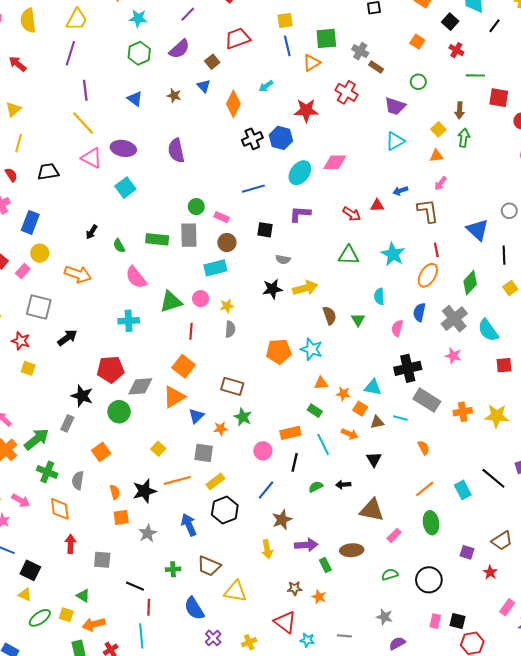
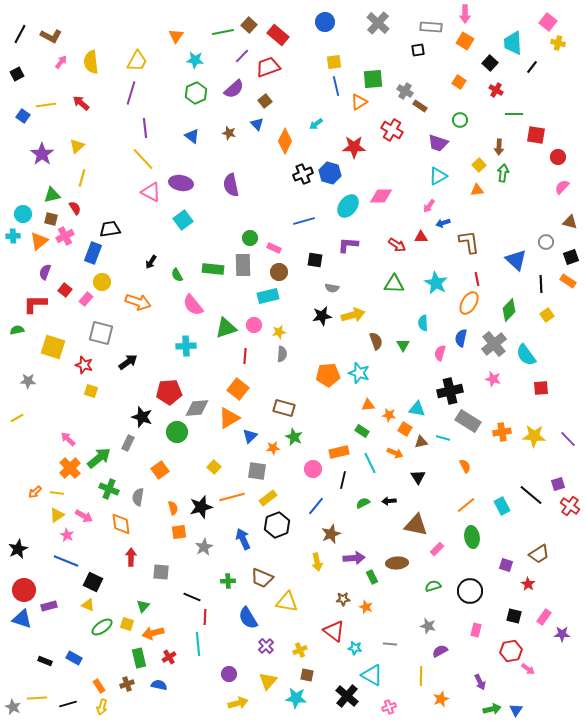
red trapezoid: (238, 38) -> (268, 67), moved
black trapezoid: (48, 172) -> (110, 229), moved
pink arrow: (441, 183) -> (429, 206), moved
green triangle: (83, 596) -> (143, 606), turned 40
black square: (457, 621) -> (514, 616), moved

